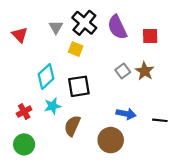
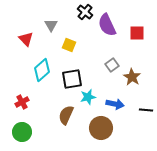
black cross: (84, 23) -> (85, 12), moved, size x0.7
red triangle: (20, 35) -> (26, 39), moved
brown star: (145, 71) -> (132, 77), moved
cyan star: (53, 106) -> (88, 97), moved

